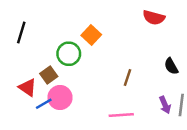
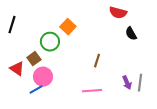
black semicircle: (171, 66) -> (131, 34), moved
blue line: (44, 104) -> (36, 90), moved

